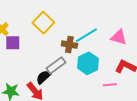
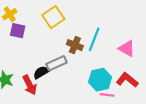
cyan line: (86, 35) -> (94, 39), turned -50
cyan hexagon: (88, 63) -> (100, 80), moved

